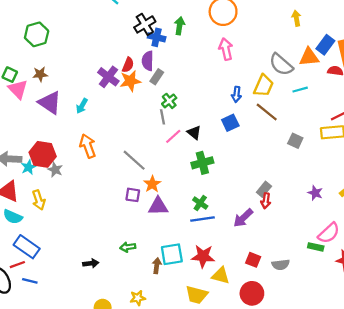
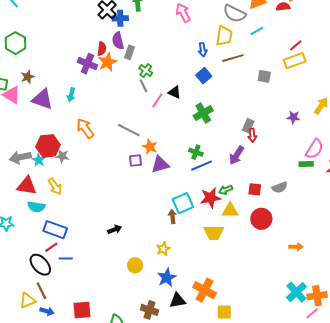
brown line: (267, 112) -> (233, 58), turned -40
green cross: (202, 163) -> (203, 113), moved
green arrow: (128, 247) -> (226, 190), moved

